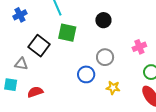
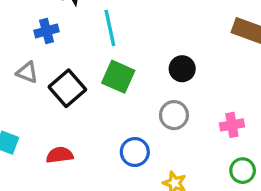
gray circle: (105, 57) -> (174, 115), moved
gray triangle: (21, 64) -> (27, 72), moved
red semicircle: (35, 92) -> (60, 155), moved

